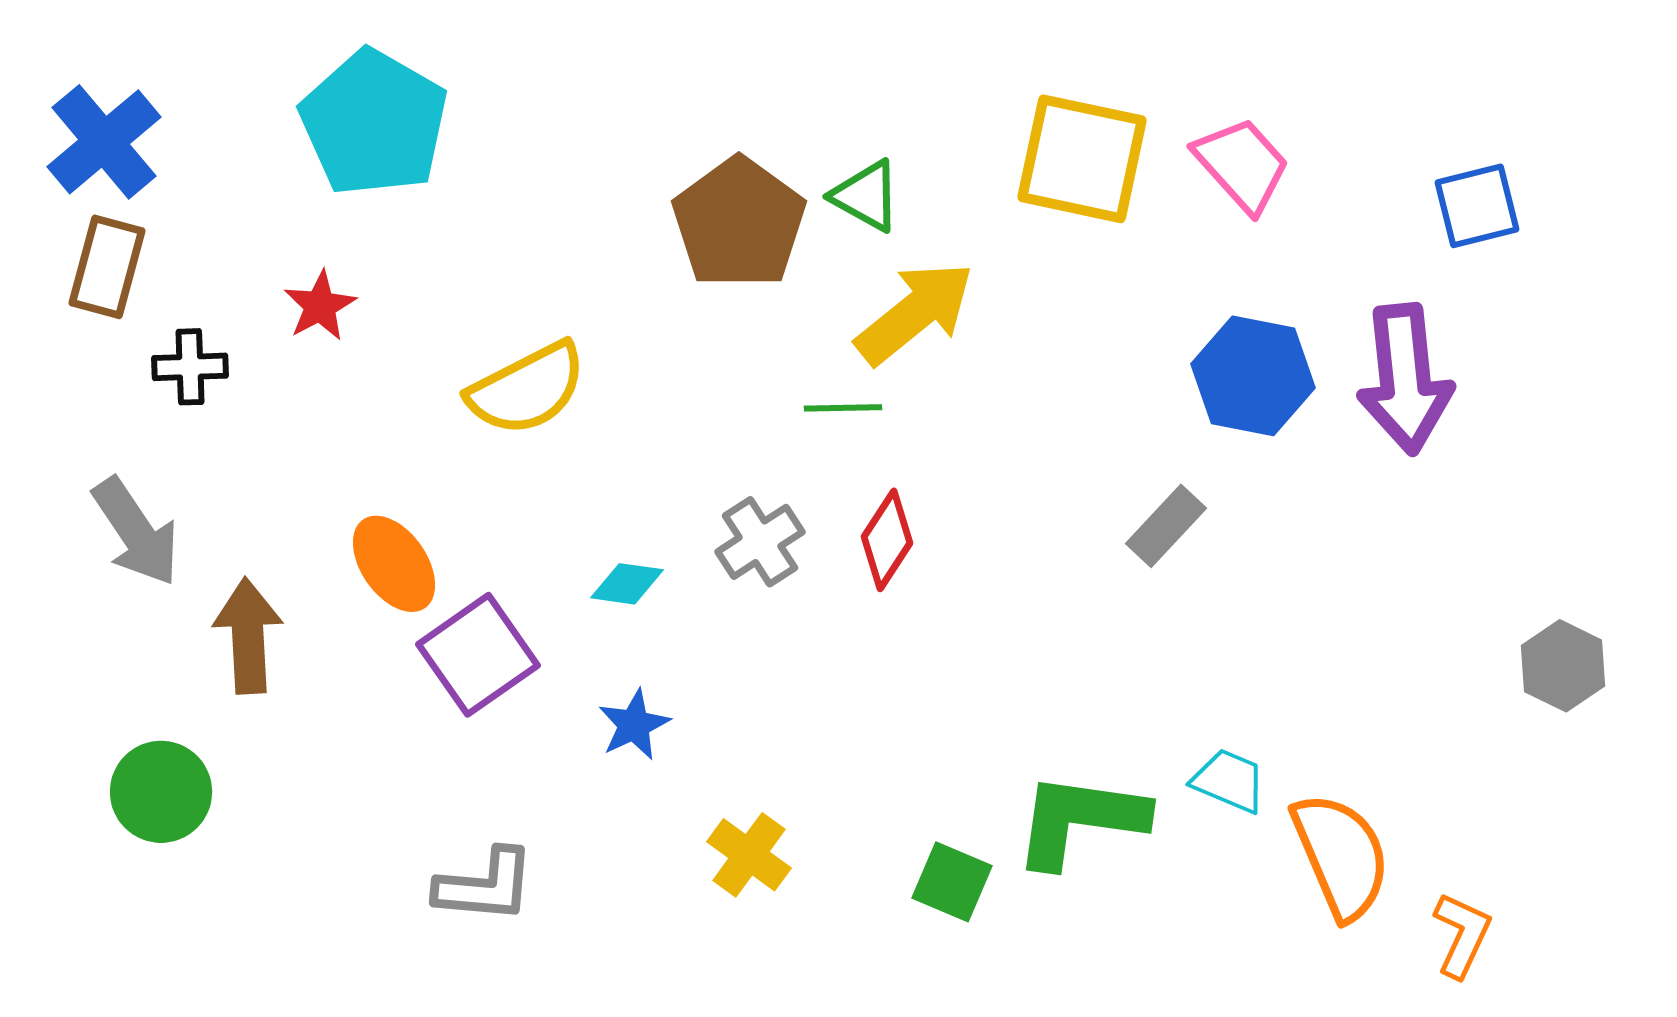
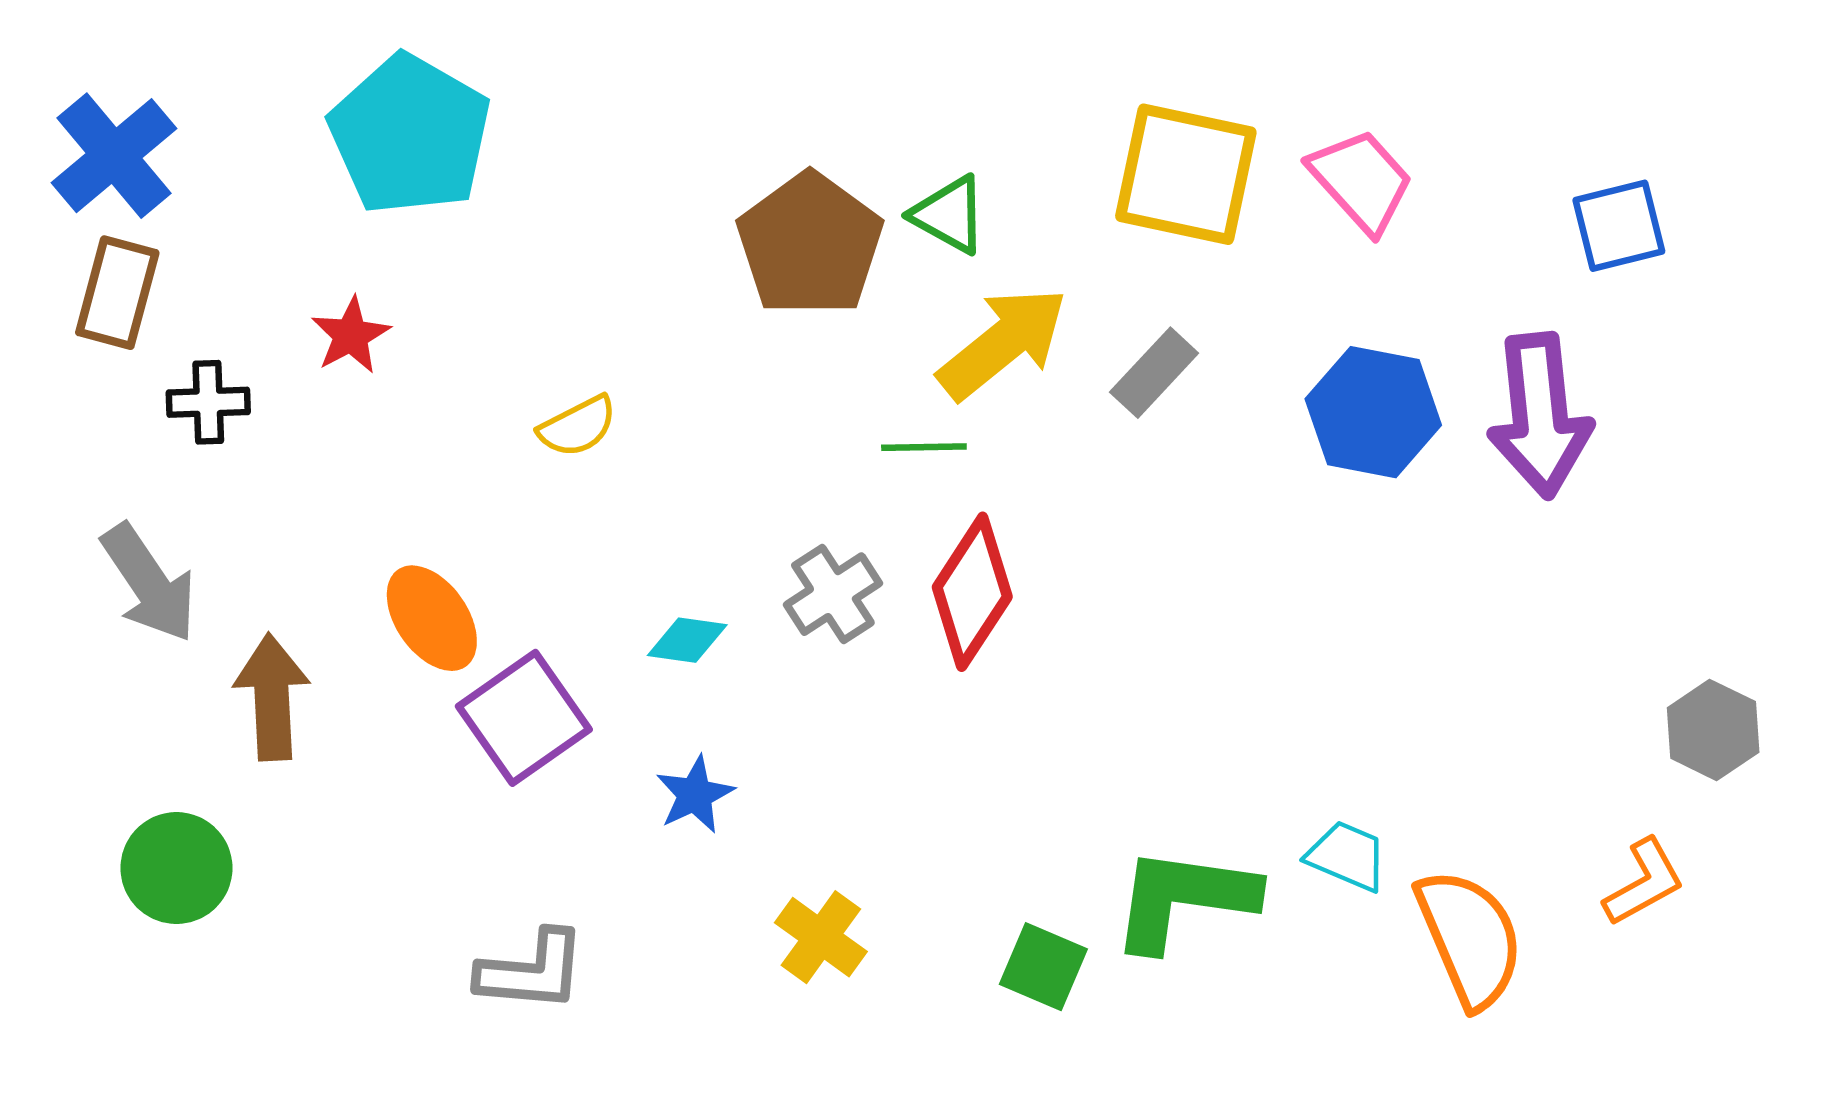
yellow semicircle: (527, 389) -> (578, 426), size x0.6
gray rectangle: (1166, 526) -> (1154, 373), moved
red diamond: (887, 540) -> (972, 592), size x1.4
orange L-shape: (1462, 935) -> (1644, 882), moved, turned 36

